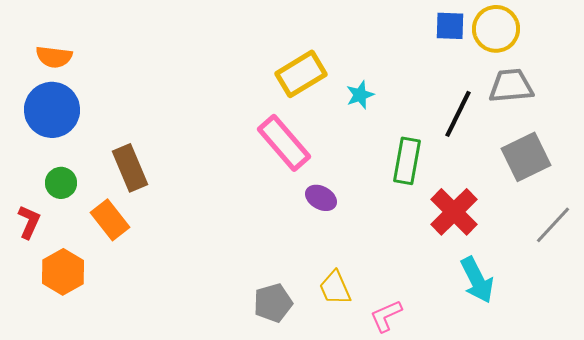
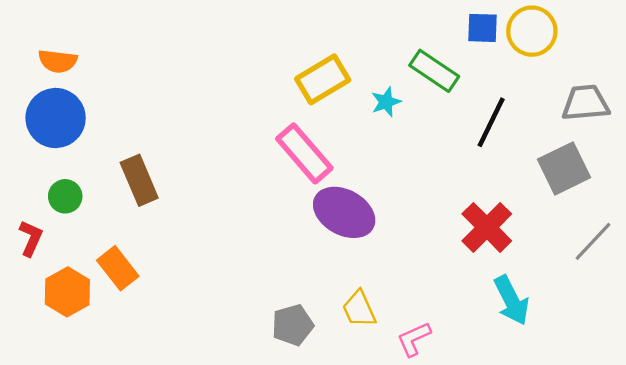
gray trapezoid: (511, 86) -> (585, 103), moved
green rectangle: (407, 161) -> (434, 71), moved, turned -66
purple ellipse: (321, 198) -> (344, 212), size x1.8
orange rectangle: (110, 220) -> (118, 268), moved

